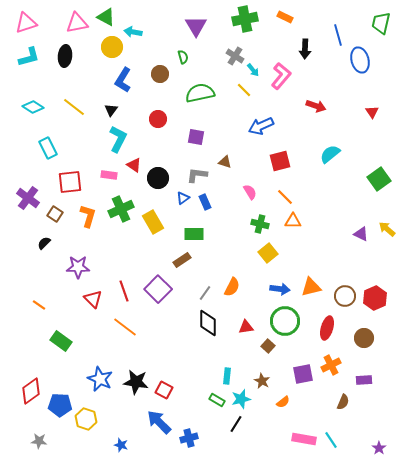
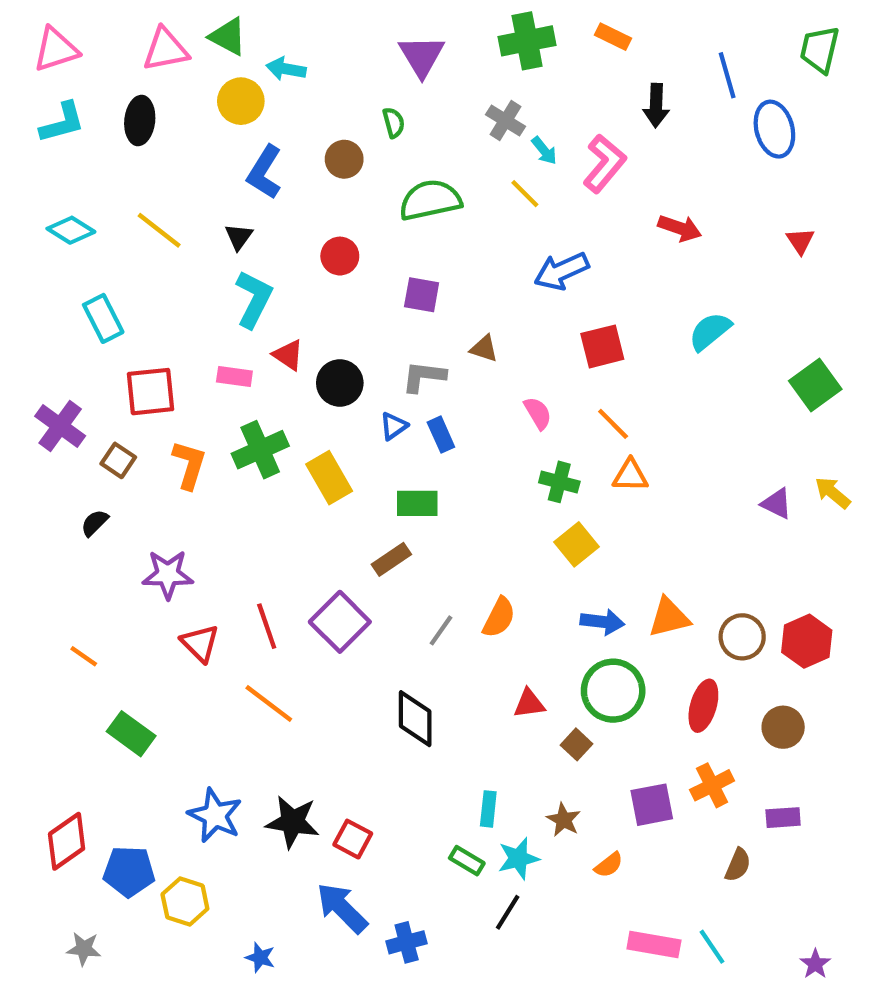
black diamond: (208, 323) -> (415, 719), moved

